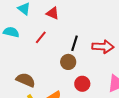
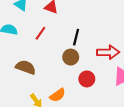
red arrow: (103, 47) -> (108, 52), moved
brown semicircle: (26, 80) -> (26, 67), moved

